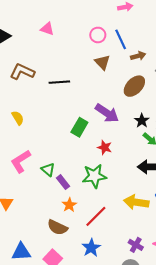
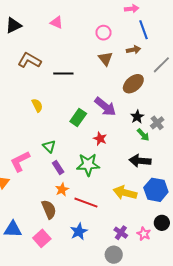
blue line: (121, 39) -> (144, 30), moved
brown arrow: (138, 56) -> (133, 50), moved
yellow semicircle: (18, 118) -> (37, 105), moved
pink L-shape: (21, 161) -> (20, 161), moved
green triangle: (48, 170) -> (49, 146), moved
red line: (96, 216) -> (86, 203), turned 60
brown semicircle: (57, 227) -> (49, 209), turned -144

